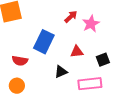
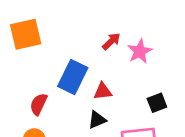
red triangle: (77, 52) -> (103, 91), moved
red semicircle: (20, 61) -> (39, 104), turned 105

